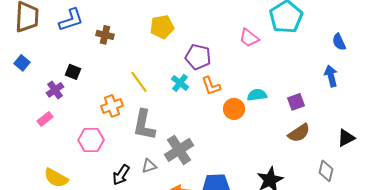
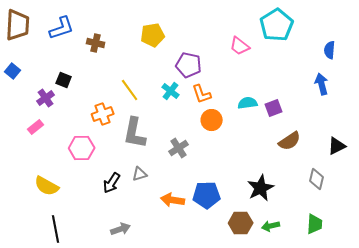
blue semicircle: (339, 42) -> (330, 50), turned 30
purple square: (296, 102) -> (274, 108), moved
orange circle: (234, 109) -> (212, 120), moved
gray cross: (179, 150) -> (179, 148), moved, size x0.7

